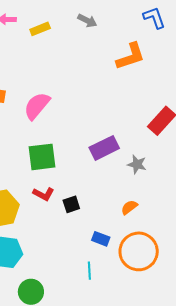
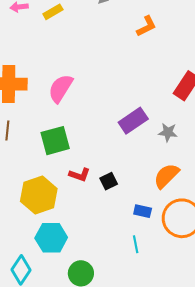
orange L-shape: (131, 56) -> (146, 26), size x0.7
green square: (42, 157) -> (55, 141), moved
orange semicircle: (129, 207) -> (166, 176), size x1.6

